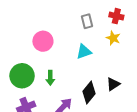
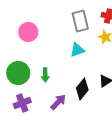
gray rectangle: (87, 21) -> (80, 21), size x1.5
pink circle: (43, 41) -> (28, 32), moved

